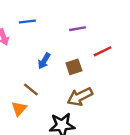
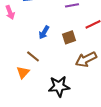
brown arrow: (80, 97) -> (86, 59), moved

